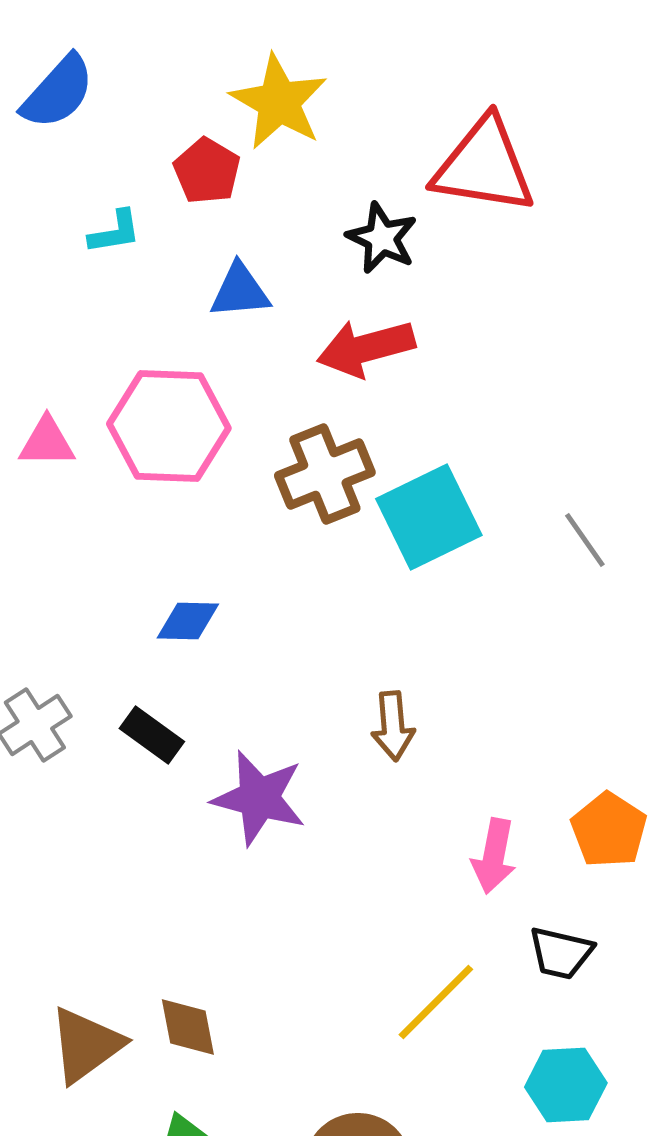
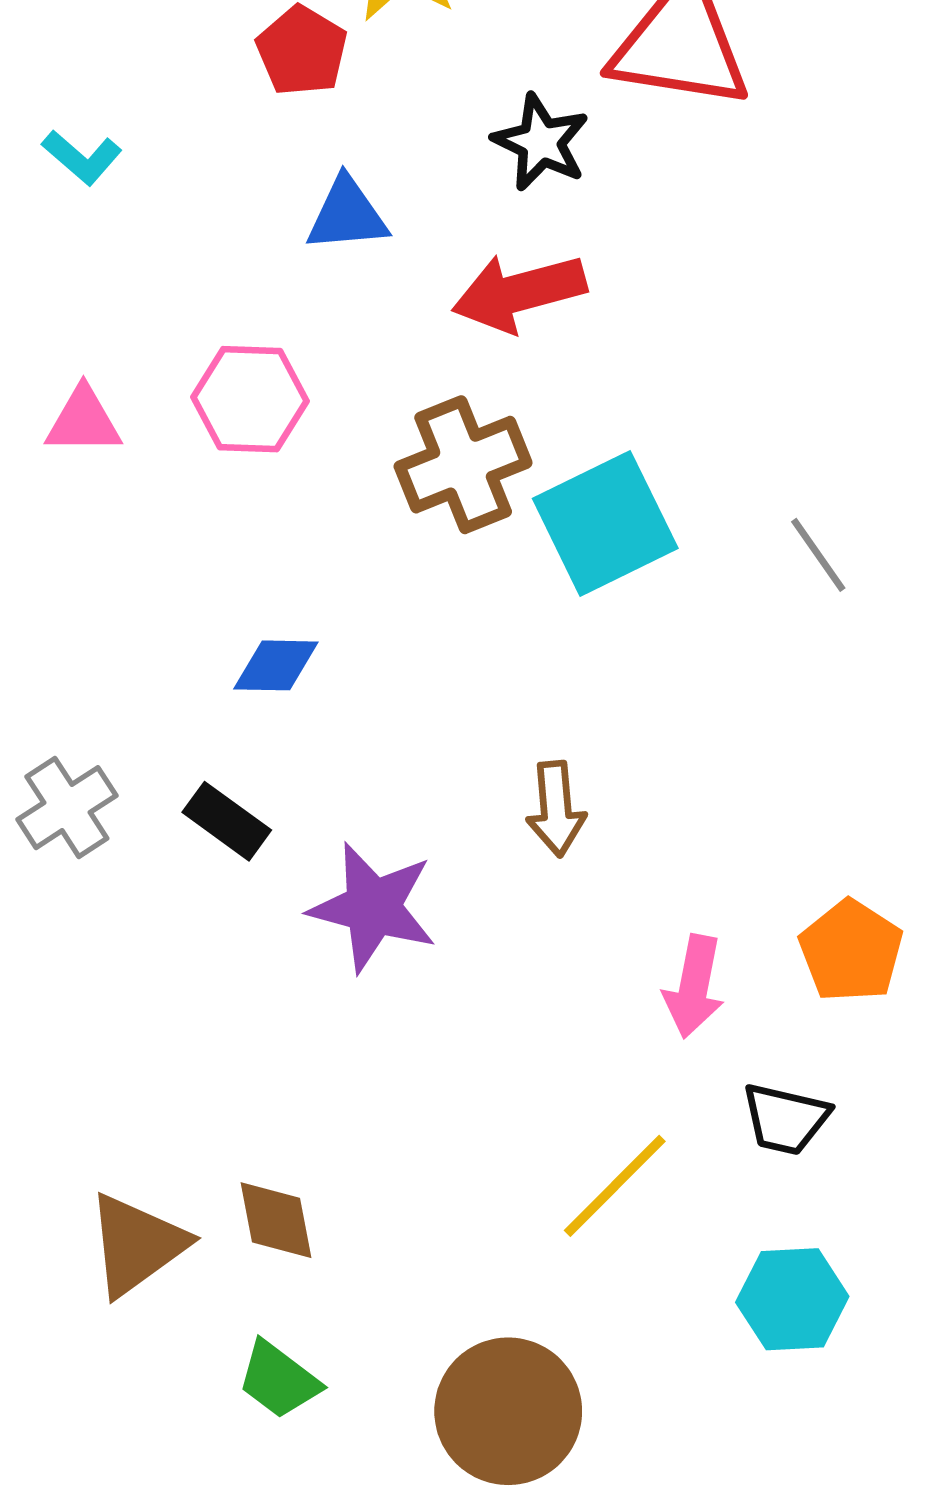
cyan L-shape: (115, 232) -> (82, 157), moved, turned 50
pink hexagon: (169, 426) -> (250, 399), size x0.7

